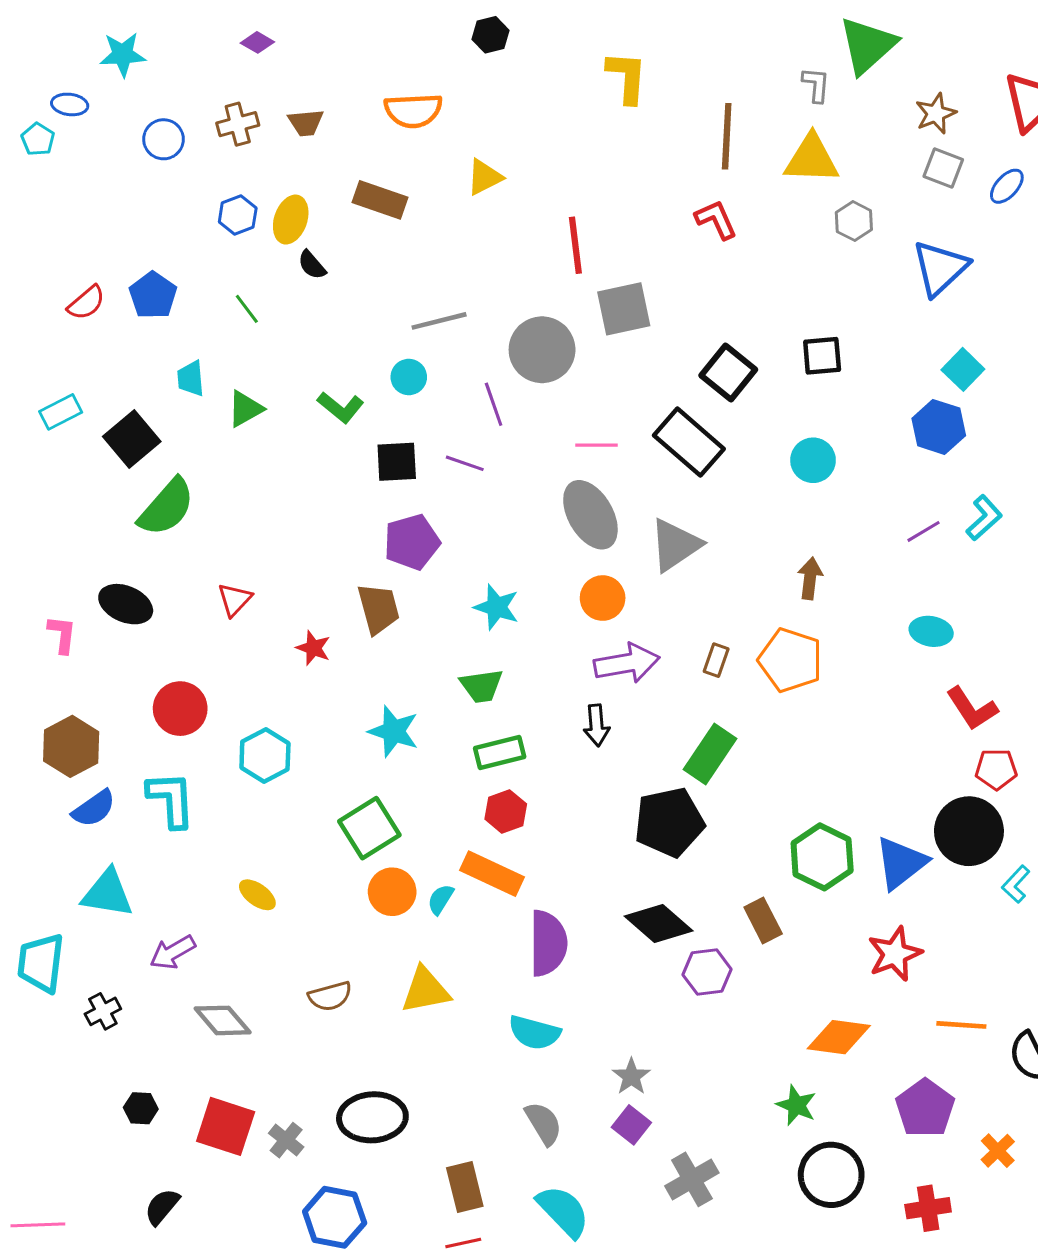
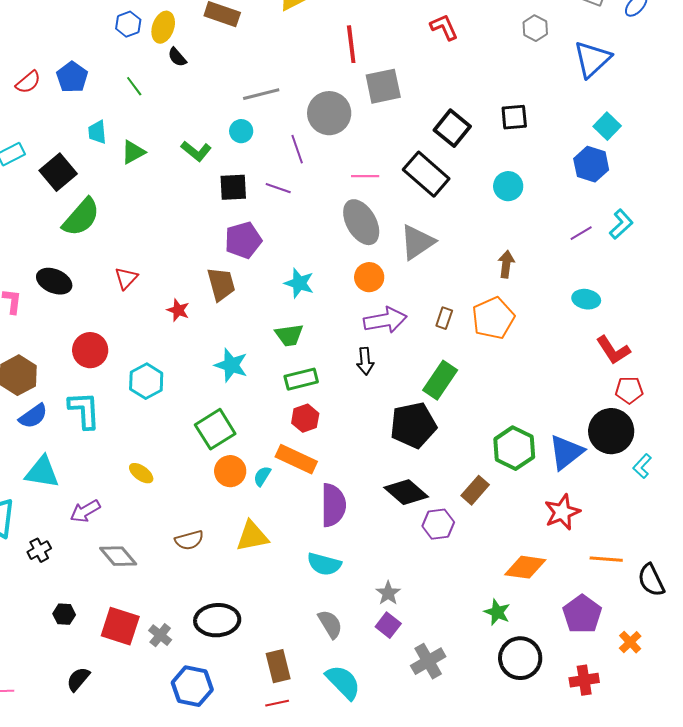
orange pentagon: (790, 660) -> (493, 318), turned 30
brown rectangle: (763, 921) -> (475, 490), turned 68

